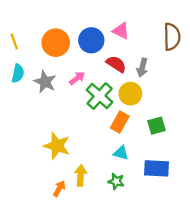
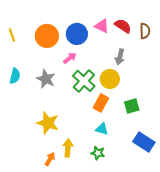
brown semicircle: (172, 37) -> (145, 31), size x0.7
red semicircle: (116, 64) -> (123, 26), moved
cyan semicircle: (18, 73) -> (15, 76), moved
pink arrow: (77, 78) -> (70, 58), moved
gray star: (45, 82) -> (46, 79), moved
blue rectangle: (156, 168) -> (144, 142), moved, turned 30

